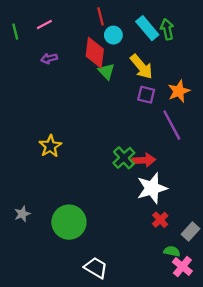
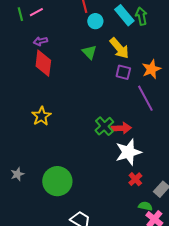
green line: (15, 32) -> (20, 14), moved
red diamond: (95, 53) -> (43, 63), moved

